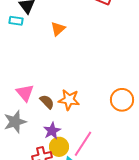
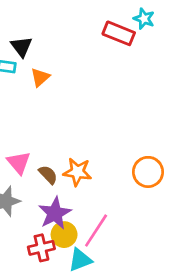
orange triangle: (58, 29) -> (40, 77), moved
purple star: (52, 131) -> (55, 213), size x1.4

